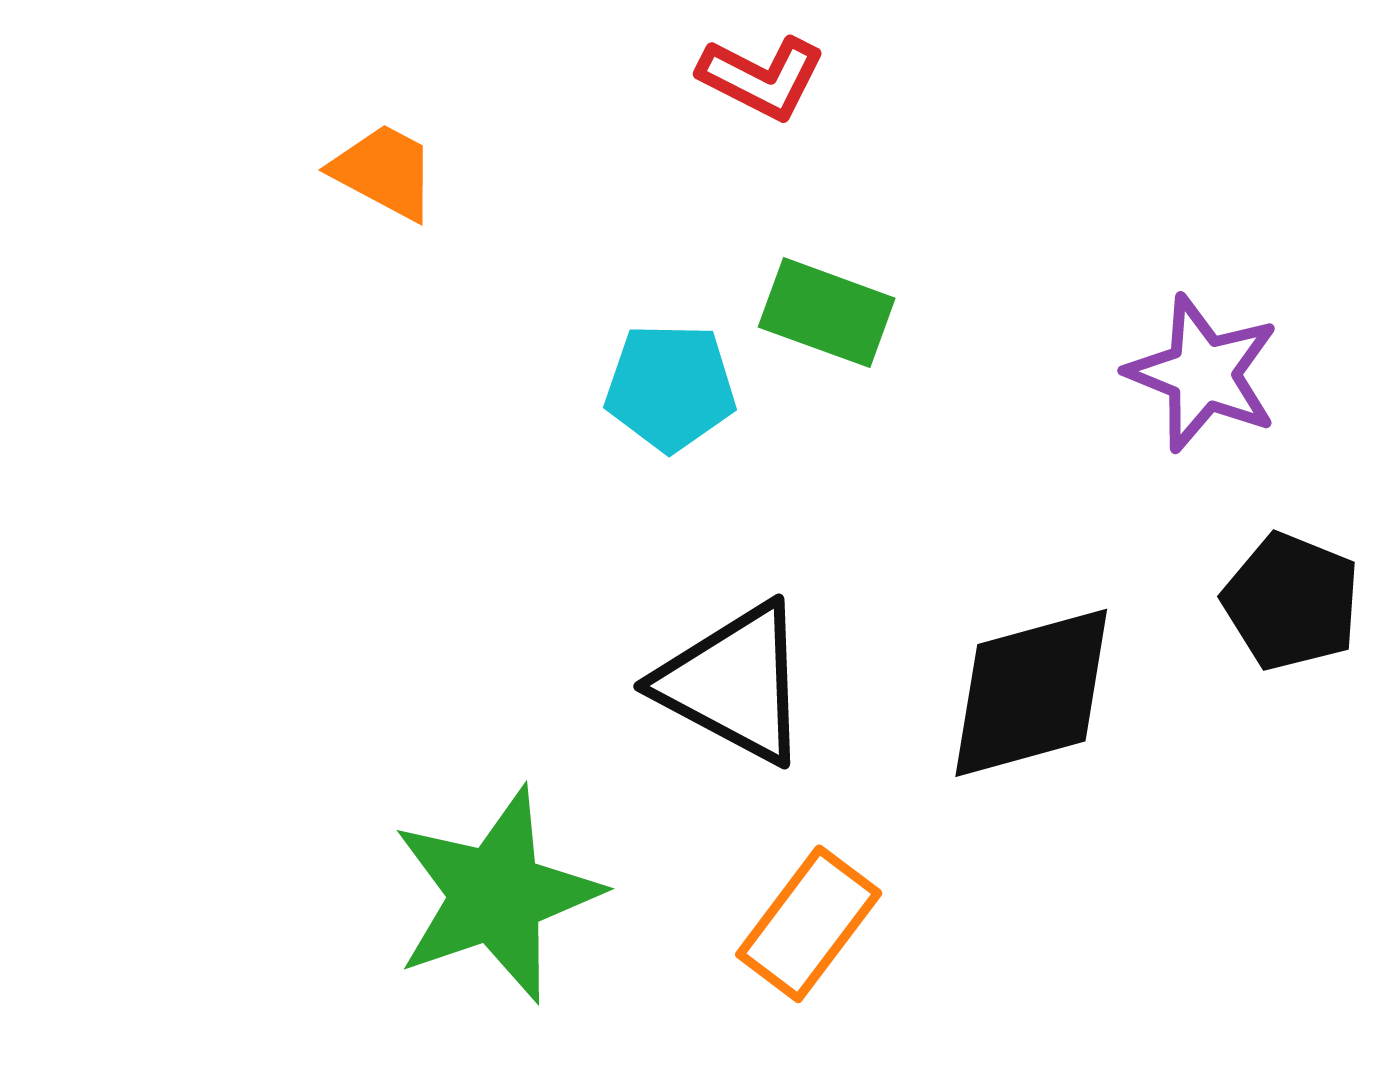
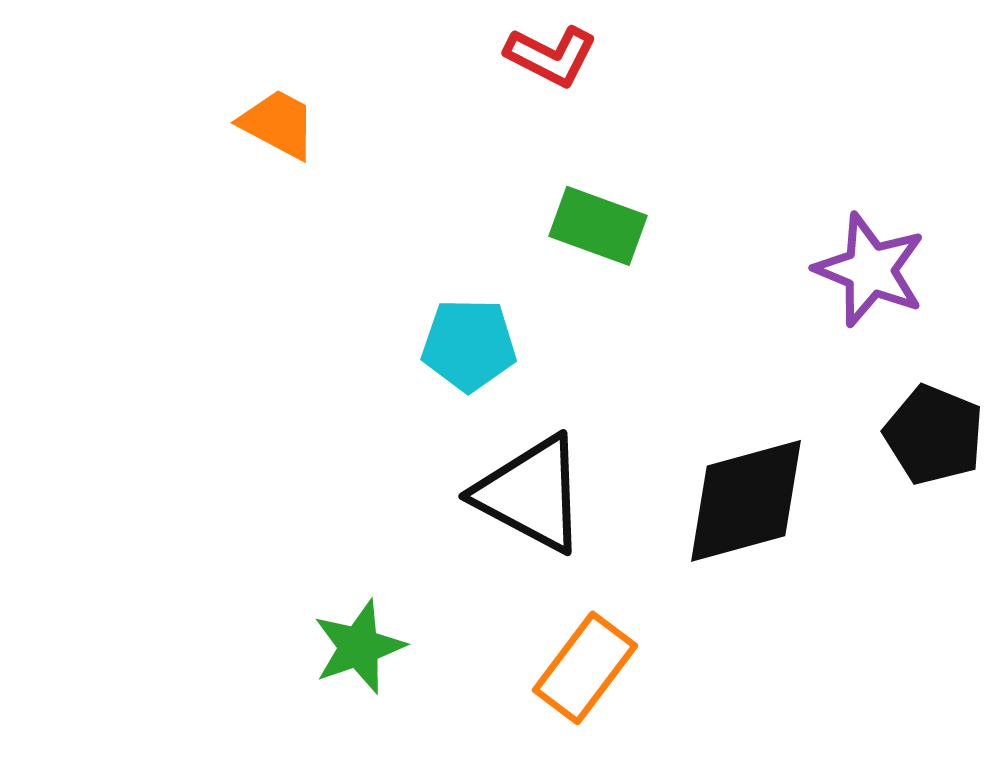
cyan pentagon: (670, 387) -> (469, 345), moved
green star: (496, 895) -> (359, 647), size x0.6

